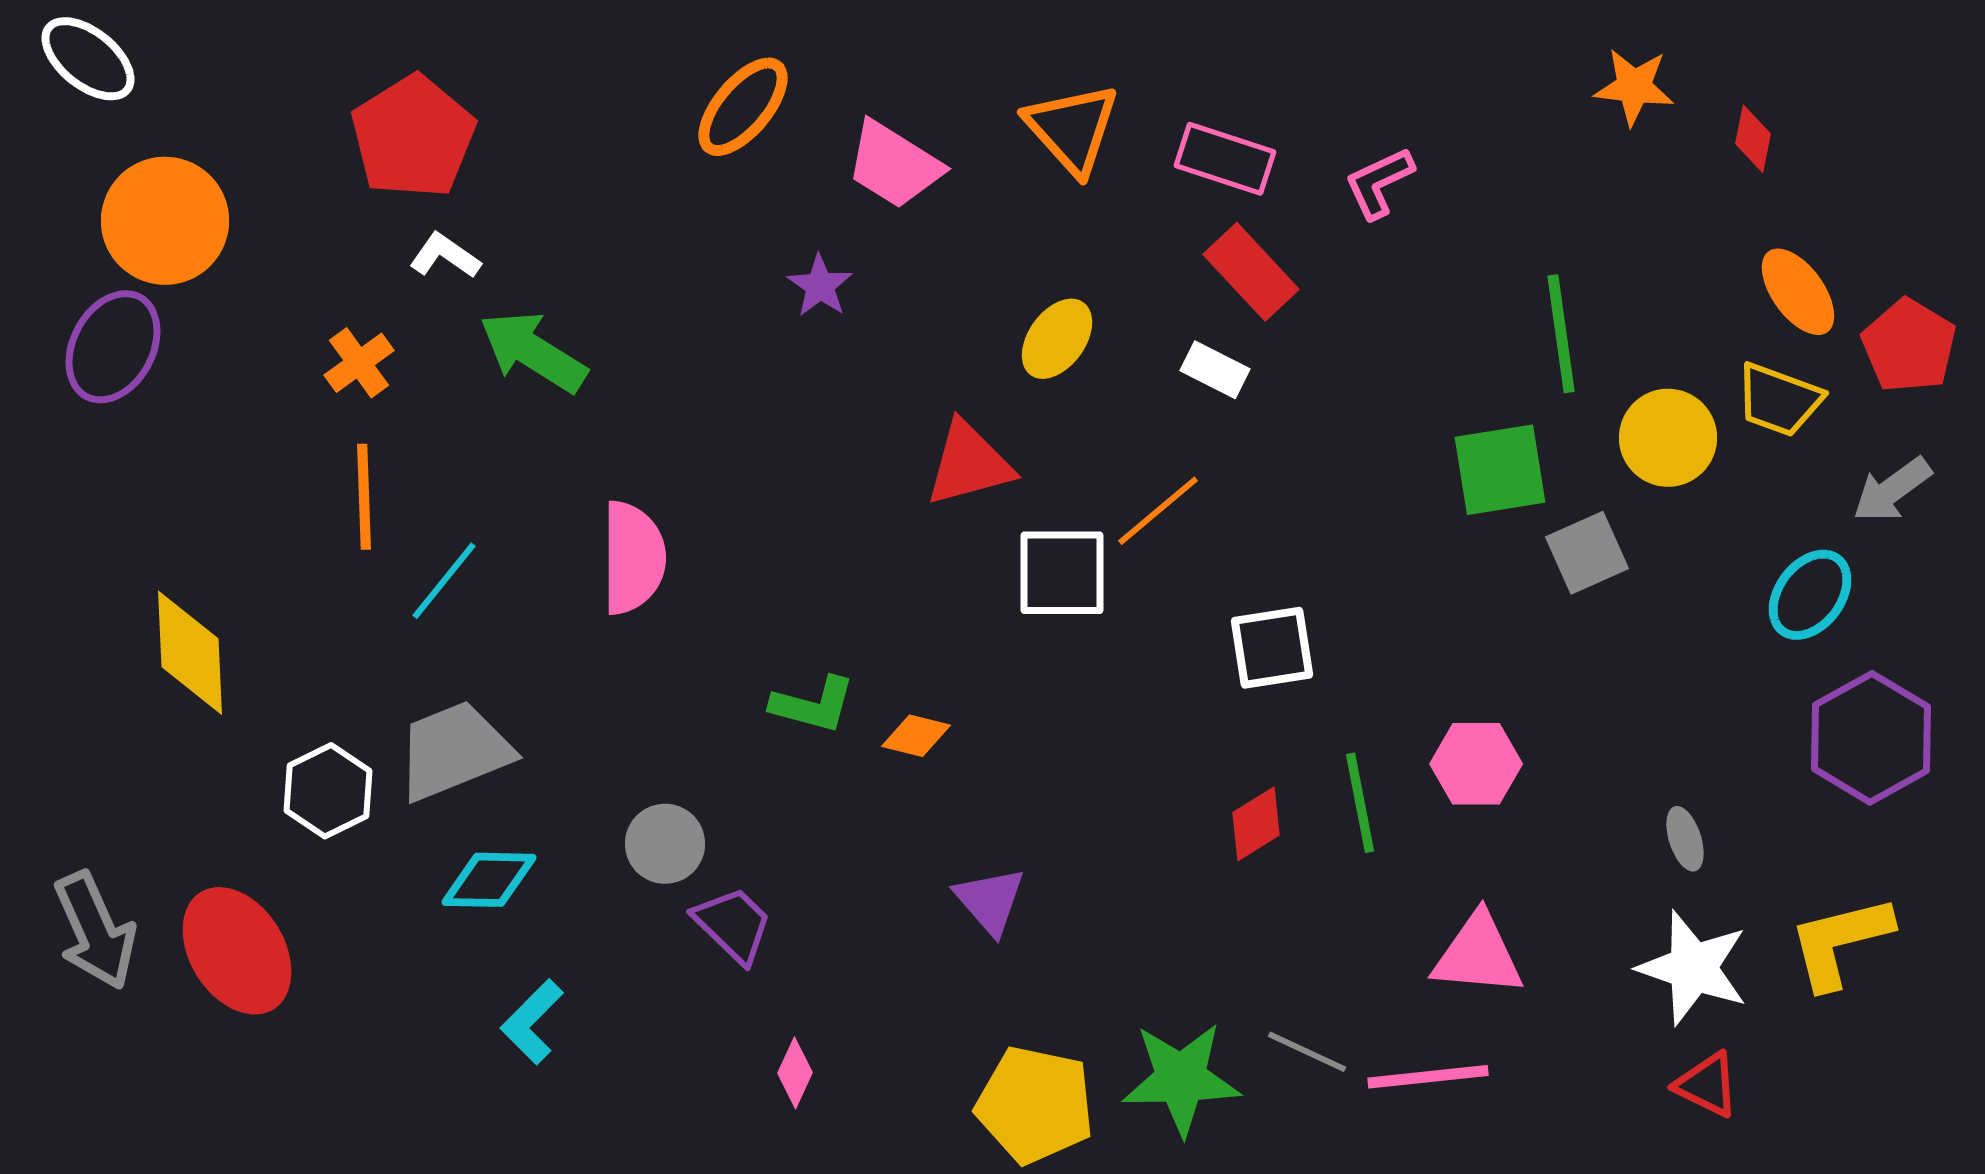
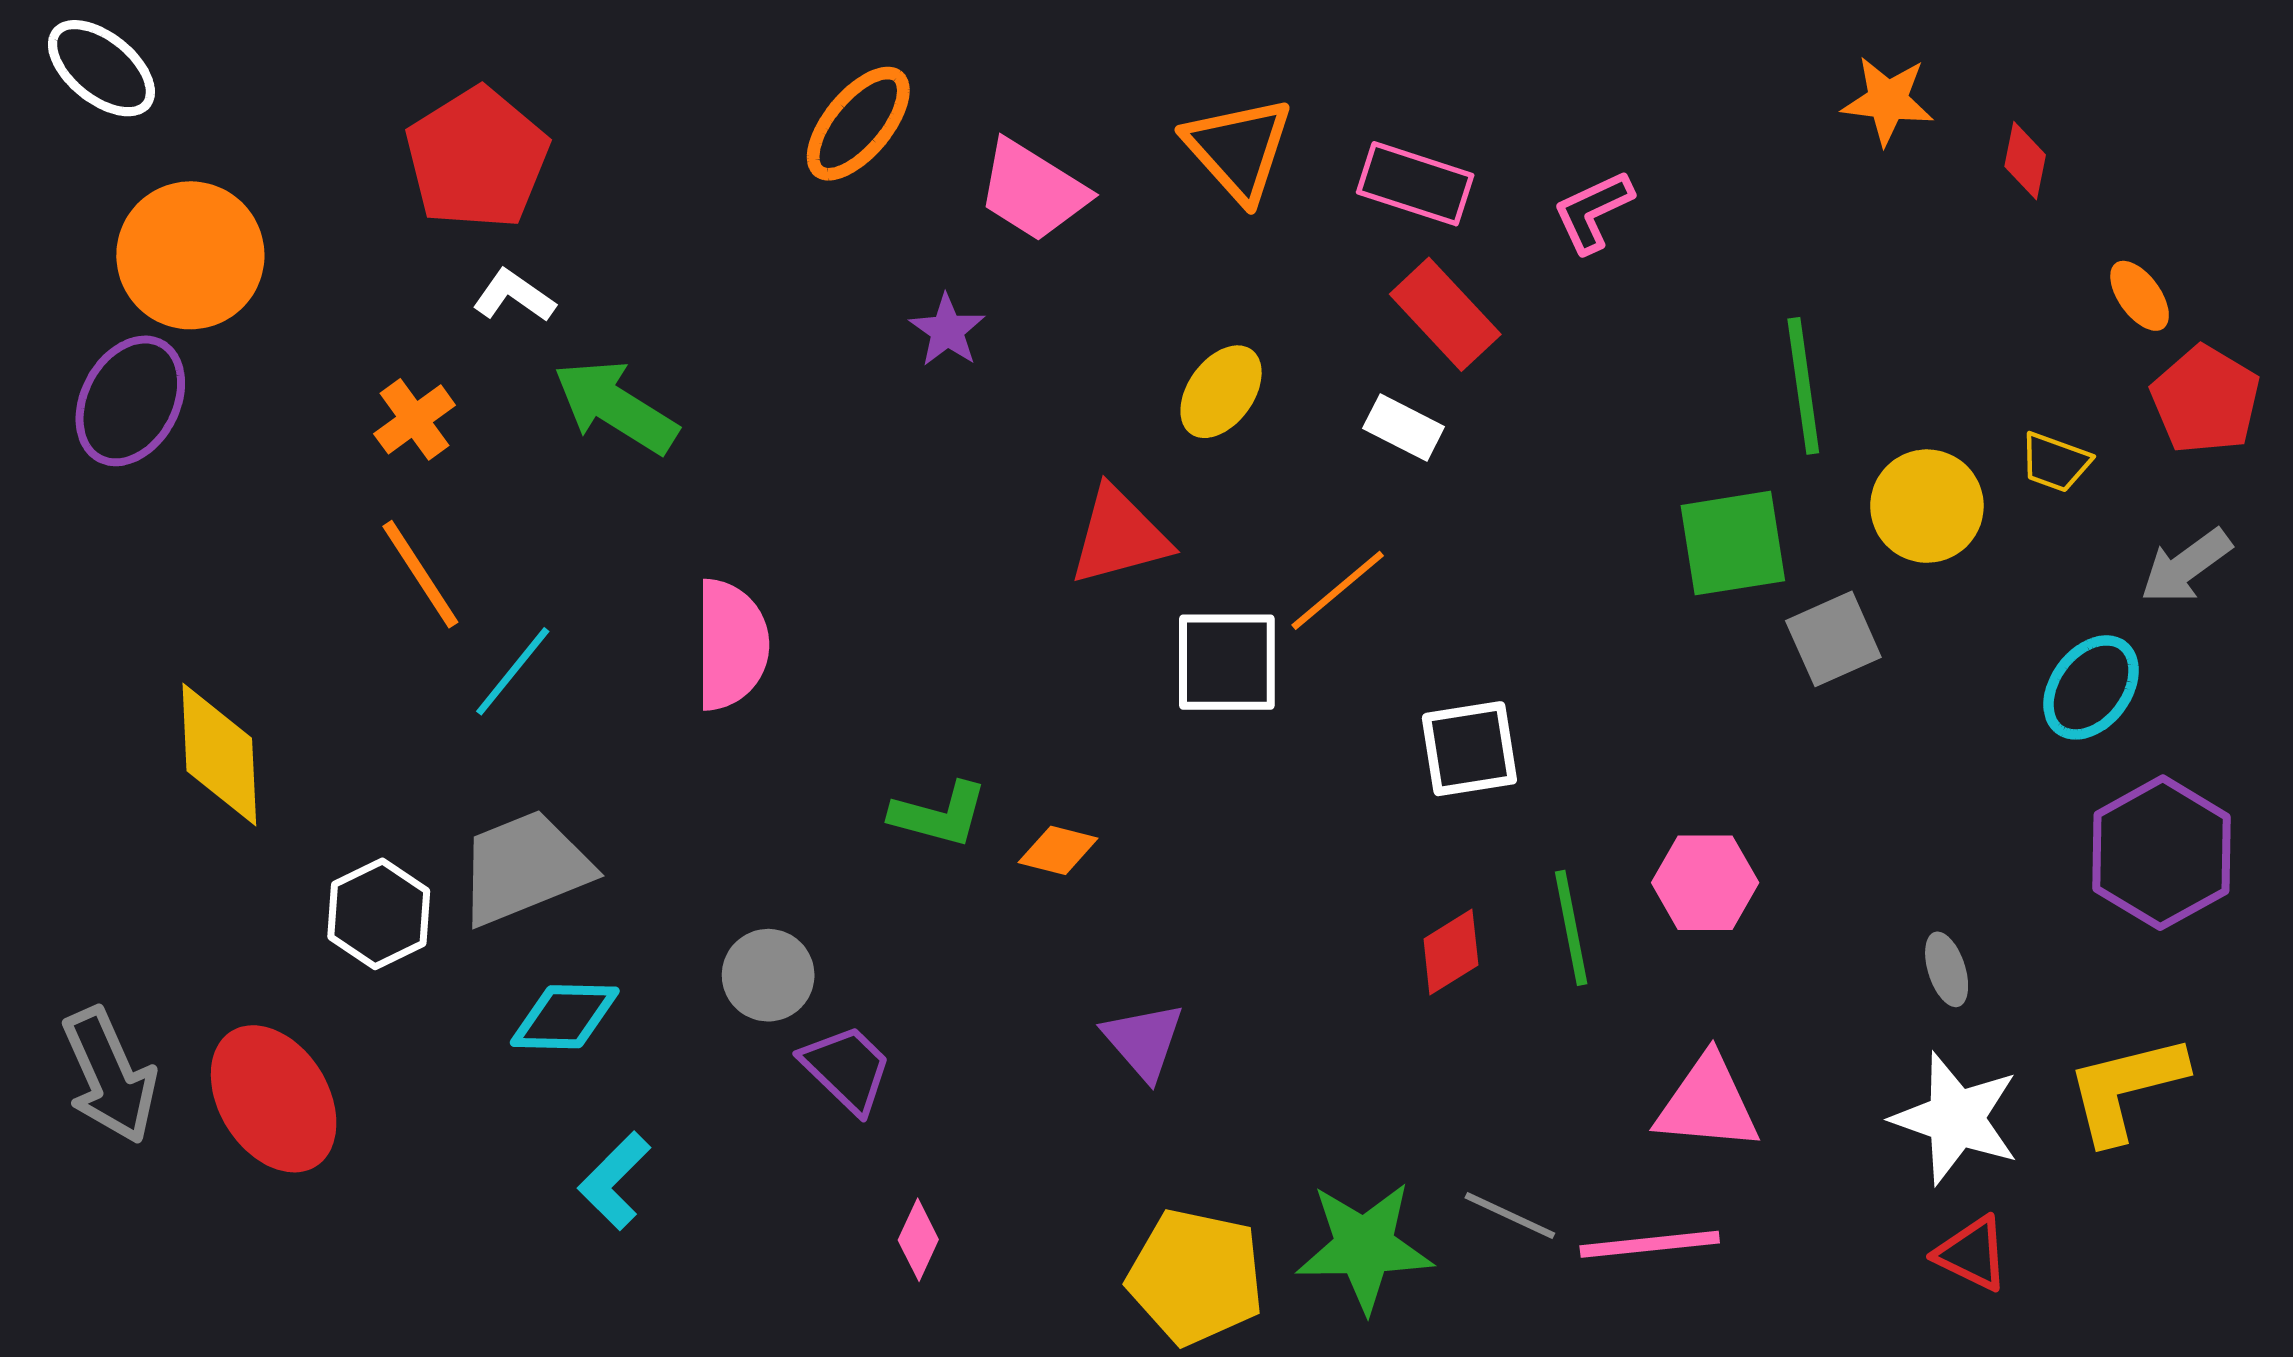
orange ellipse: (1798, 292) -> (2140, 296), moved, size x0.7
yellow trapezoid: (1779, 400) -> (2055, 462), size x0.7
orange line: (364, 497) -> (420, 574), turned -31

